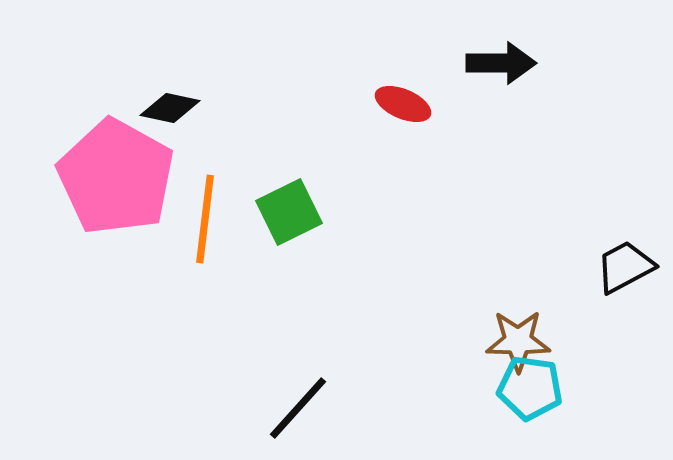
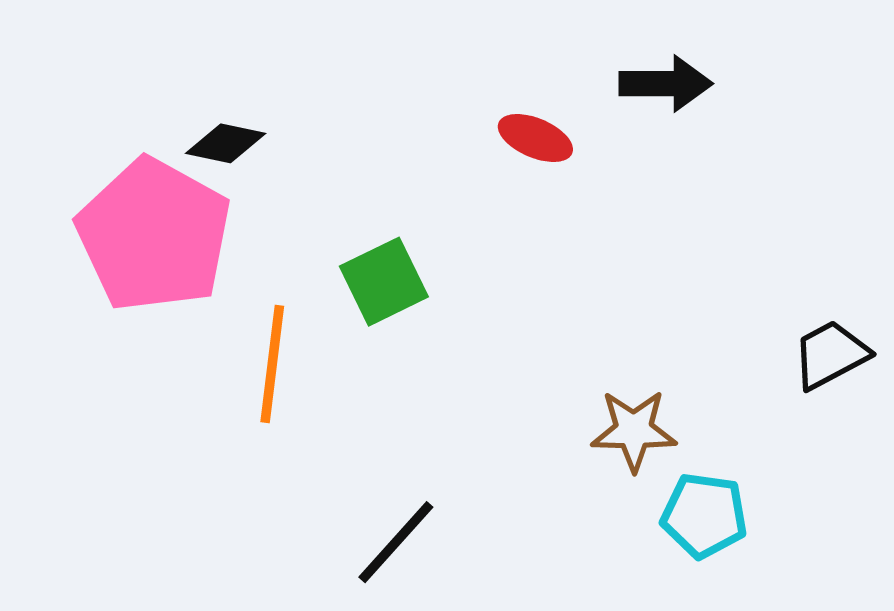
orange line: (205, 219) -> (272, 364), moved
brown star: (518, 341) -> (634, 430), moved

